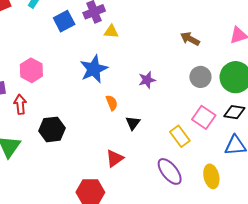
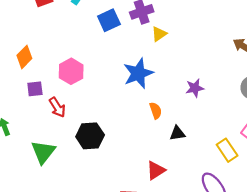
yellow triangle: (111, 32) -> (159, 34), turned -42
red arrow: (20, 104) -> (57, 107), turned 150
black triangle: (133, 123) -> (177, 133), turned 42

